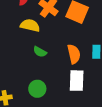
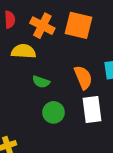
green circle: (37, 89) -> (54, 112), moved

